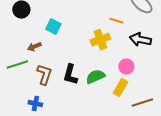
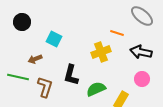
green line: (17, 65) -> (18, 77), turned 30
pink circle: (126, 67) -> (142, 79), moved
black L-shape: (70, 75) -> (71, 75), moved

